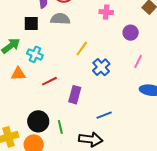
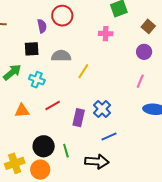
gray semicircle: (60, 19) -> (61, 56), moved
purple circle: (131, 33) -> (144, 52), moved
blue cross: (101, 67) -> (102, 109), moved
orange triangle: (18, 74) -> (22, 111), moved

